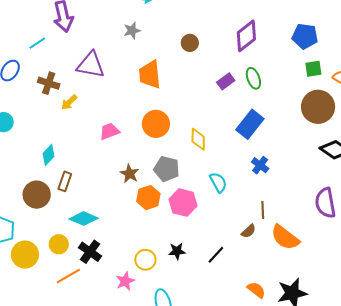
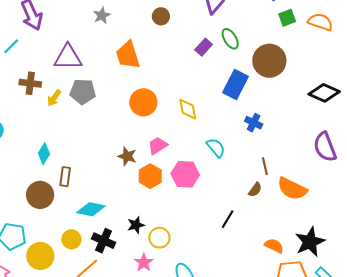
brown circle: (318, 107) -> (269, 61), moved
pink trapezoid: (109, 131) -> (158, 146), moved
gray pentagon: (167, 169) -> (83, 92), moved
black star: (177, 251) -> (136, 225), moved

